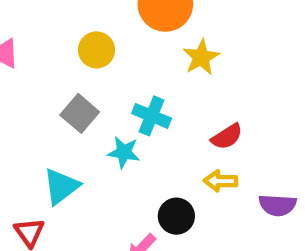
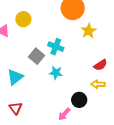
yellow circle: (97, 50) -> (23, 19), moved
cyan cross: (152, 116) -> (56, 47), moved
cyan triangle: (61, 186) -> (15, 77), moved

